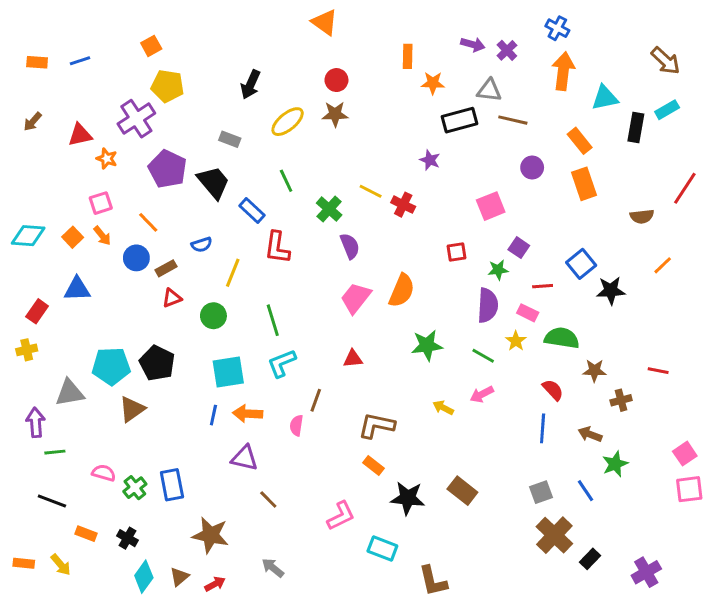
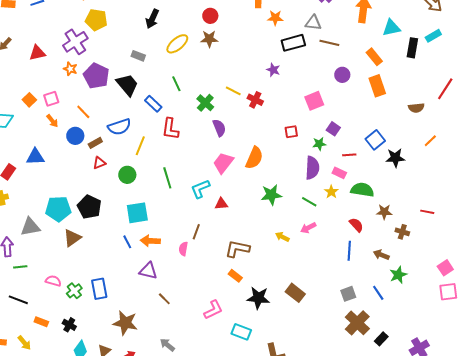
orange star: (107, 159) -> (70, 69), moved
orange square: (73, 237) -> (29, 100), moved
blue semicircle: (202, 245) -> (119, 127), size x1.6
cyan L-shape: (282, 363) -> (200, 189), moved
brown cross: (621, 400) -> (402, 232), turned 32
blue line: (213, 415) -> (127, 242), turned -40

